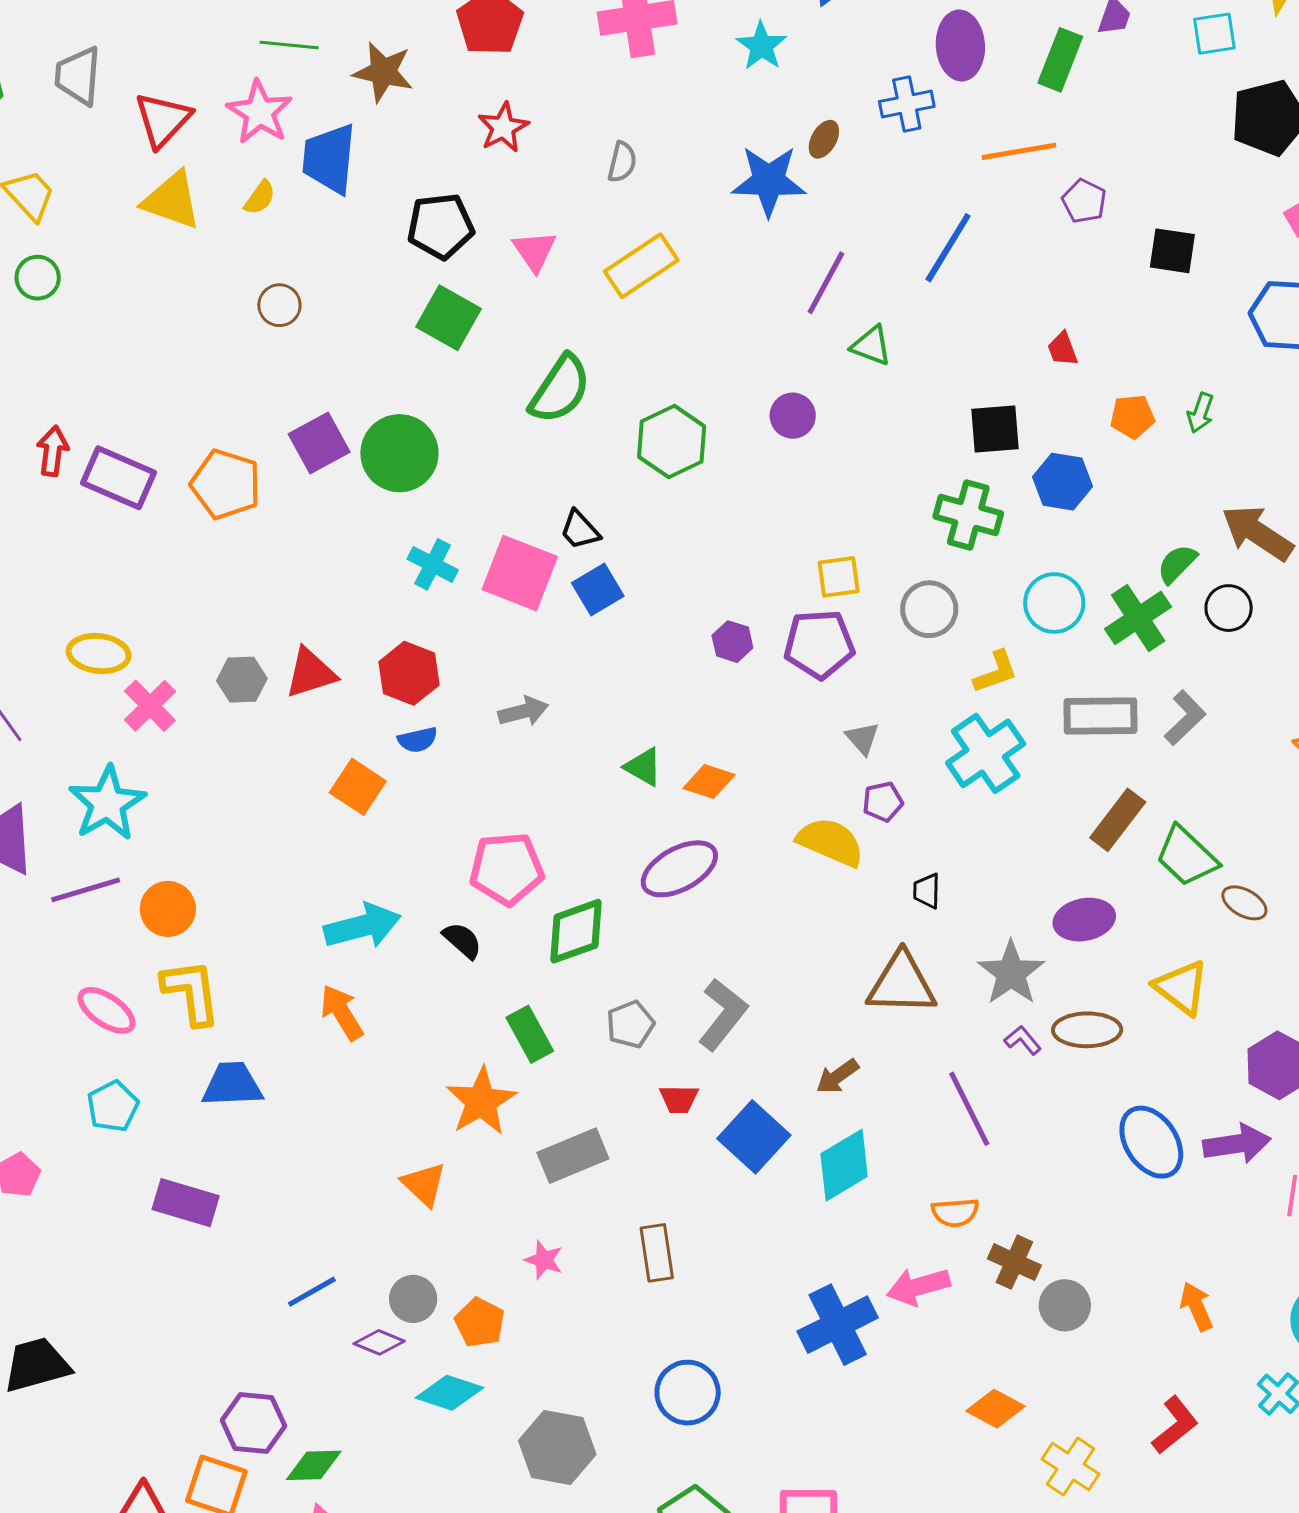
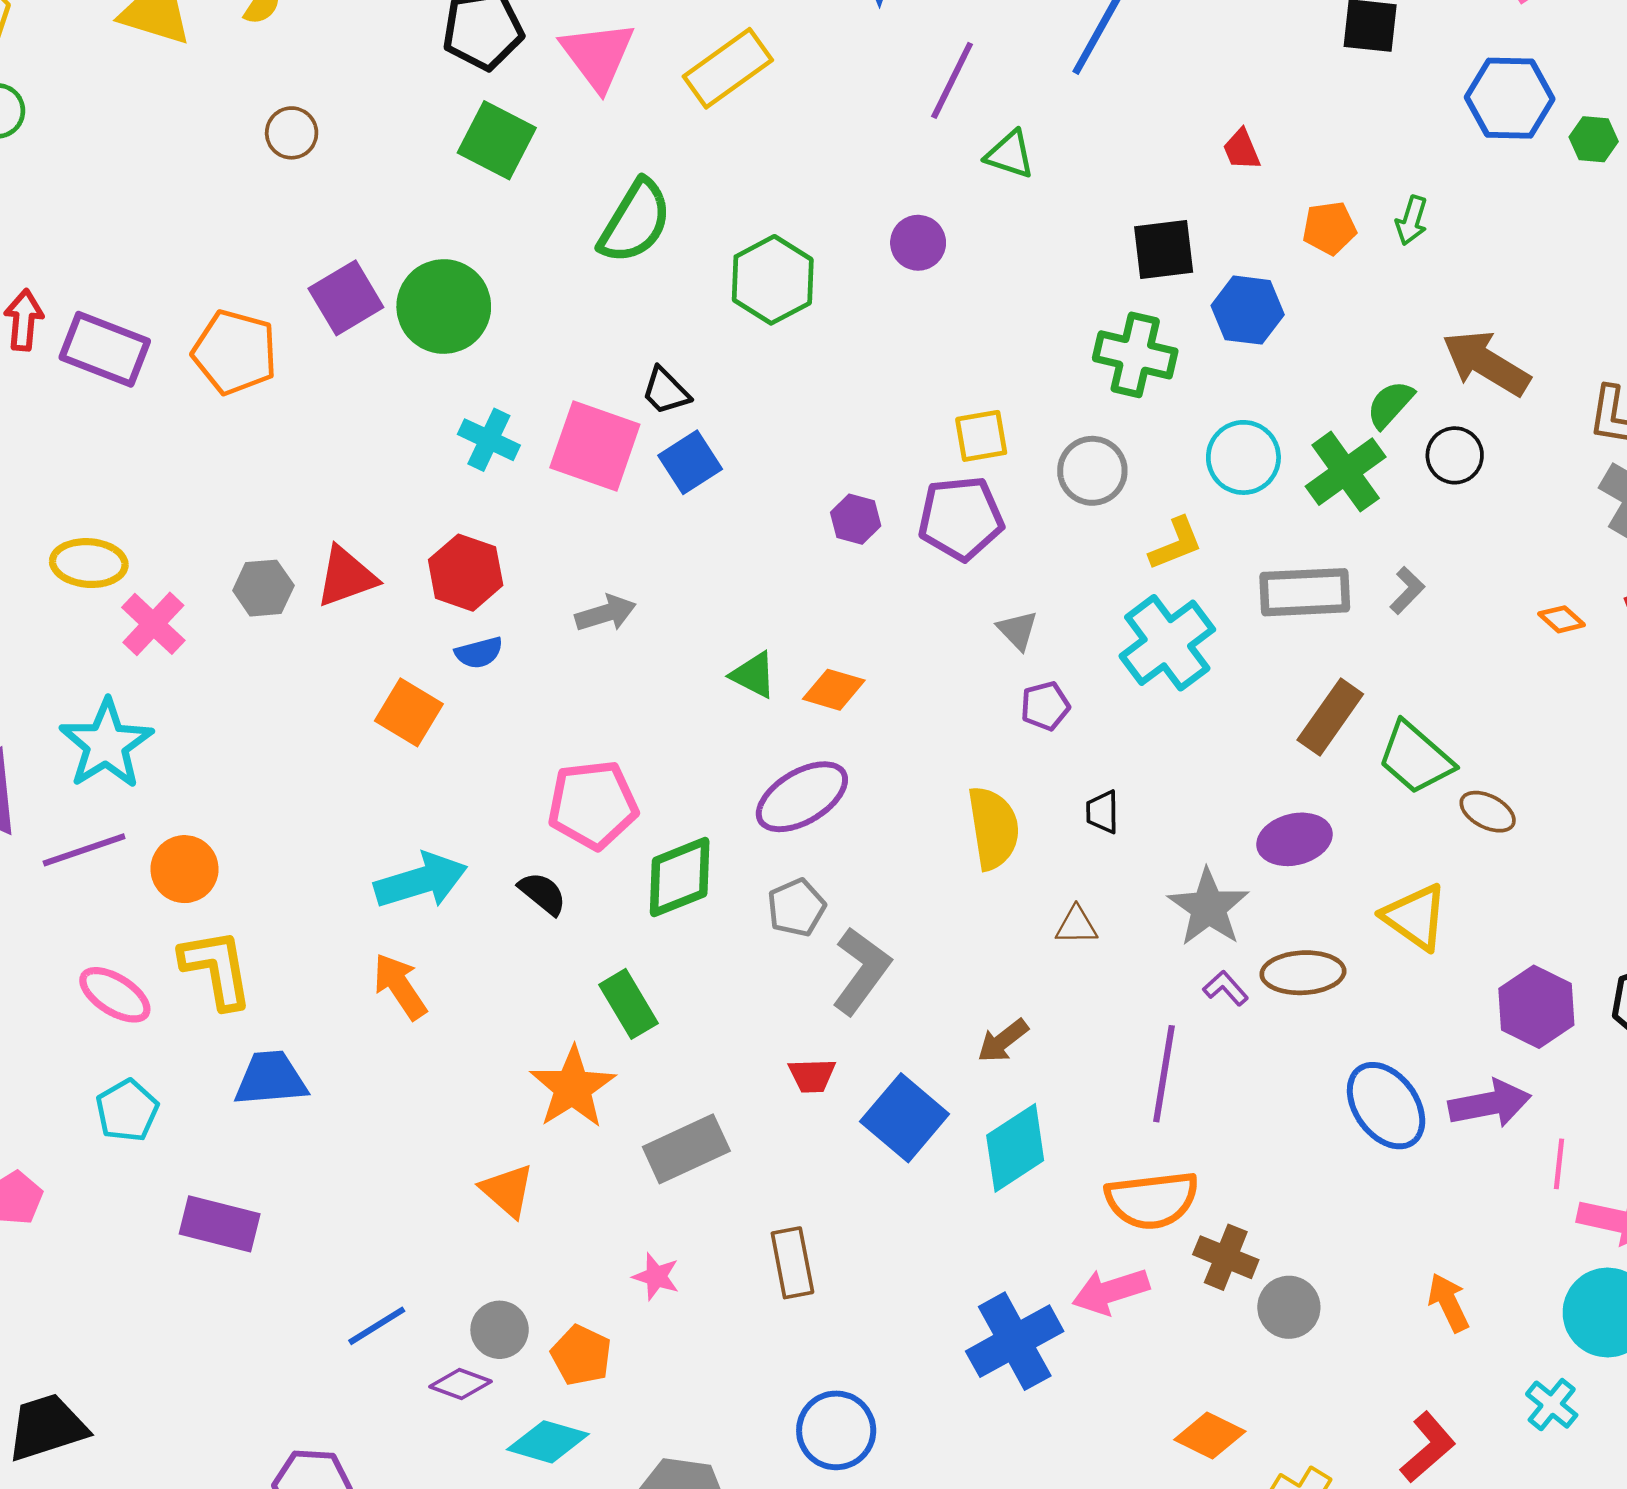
pink triangle: (534, 251) -> (598, 56), size x1.4
gray L-shape: (1185, 718) -> (1407, 590), size x0.7
yellow semicircle: (830, 842) -> (993, 828), moved, turned 60
brown triangle: (902, 984) -> (1076, 925), size x0.5
gray pentagon: (630, 1024) -> (796, 908), moved
purple line: (969, 1109) -> (1164, 1074), turned 38
orange semicircle: (955, 1213) -> (1152, 1200), size x1.6

